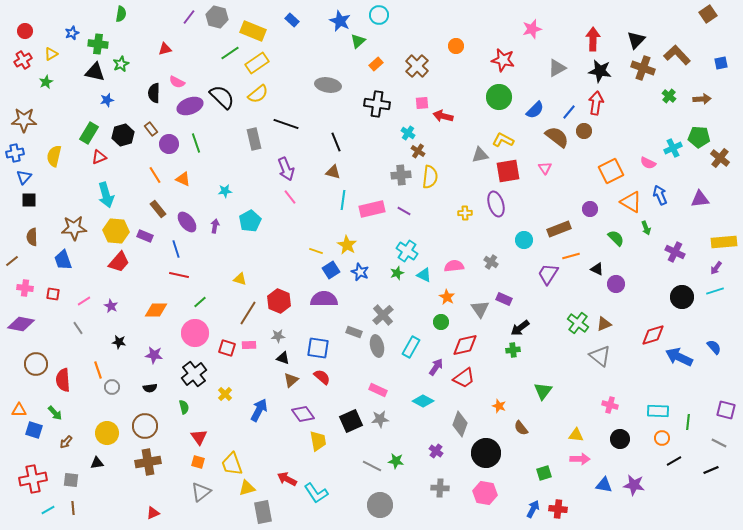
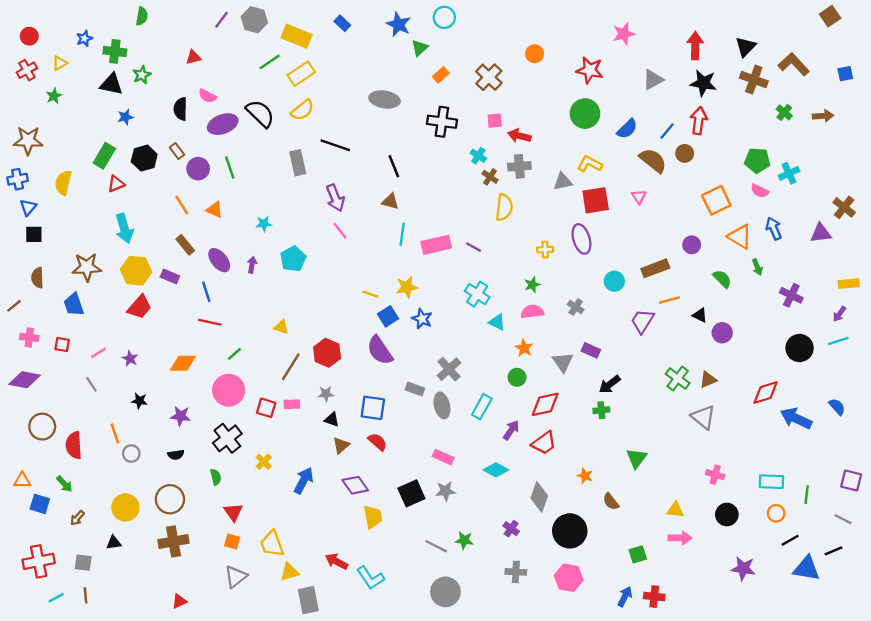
green pentagon: (699, 137) -> (757, 160), moved
brown cross: (720, 158) -> (844, 207), moved
gray cross: (401, 175) -> (519, 166), moved
yellow rectangle: (724, 242) -> (849, 284), size x0.7
yellow star: (347, 245) -> (407, 287), turned 30
green star: (397, 273) -> (532, 285), moved
purple semicircle: (324, 299) -> (380, 350), turned -124
blue triangle: (604, 485) -> (807, 568), moved, size x1.4

